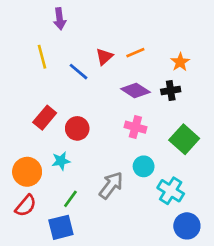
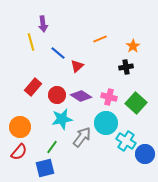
purple arrow: (60, 19) -> (43, 24), moved
red triangle: (104, 57) -> (77, 66), moved
purple diamond: (135, 90) -> (81, 96), moved
pink cross: (135, 127) -> (109, 97), moved
cyan star: (61, 161) -> (62, 119), moved, size x1.5
cyan circle: (144, 166) -> (106, 123), size x1.5
blue circle: (187, 226) -> (145, 154), moved

